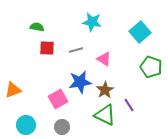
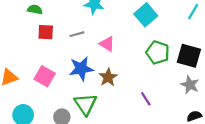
pink square: (58, 99) -> (45, 76), moved, turned -30
purple line: (129, 105) -> (146, 99), moved
green triangle: (105, 115) -> (86, 104), moved, turned 30

